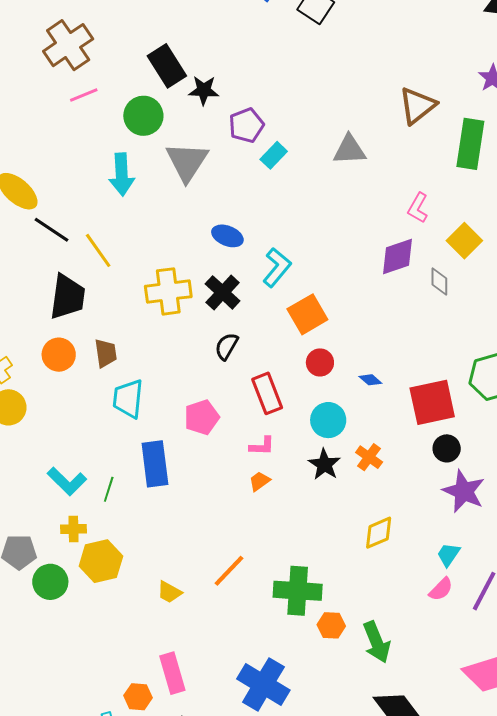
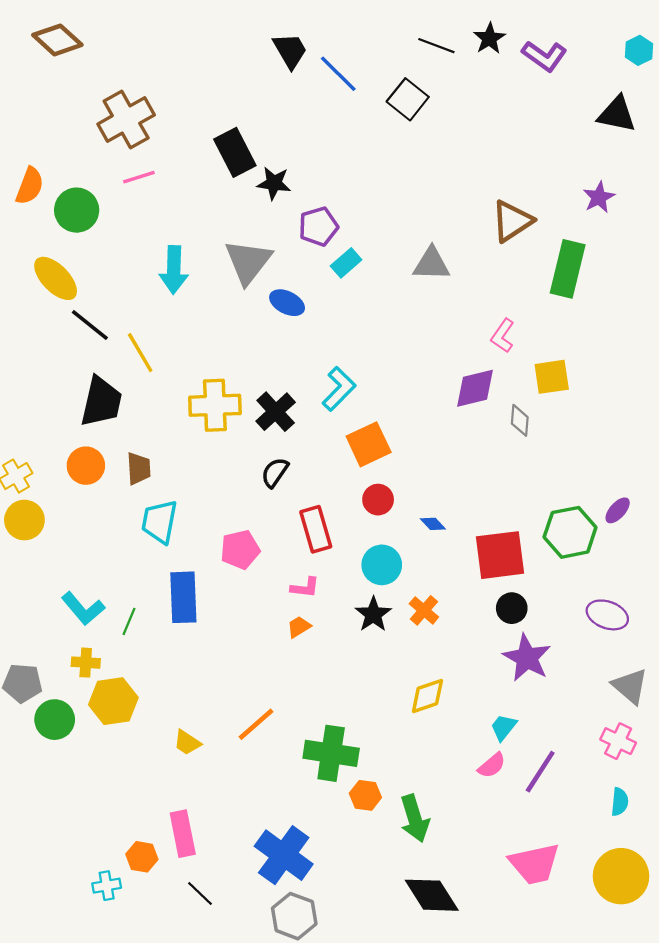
green circle: (143, 116) -> (77, 210), moved
blue ellipse: (227, 236) -> (287, 303), moved
yellow square: (464, 241) -> (552, 377), turned 32

